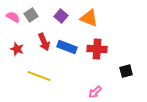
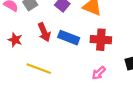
pink arrow: (95, 92) -> (99, 73), moved

